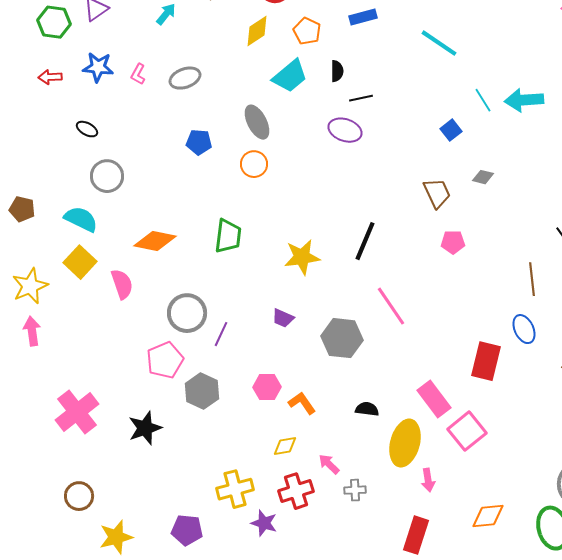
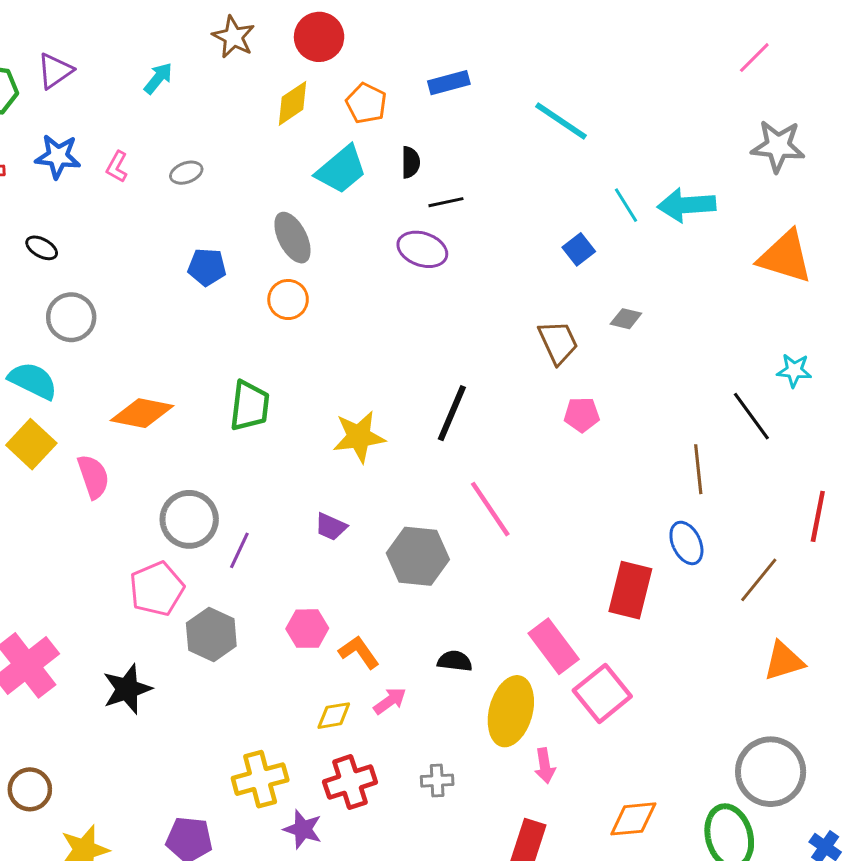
gray ellipse: (185, 78) -> (186, 173), size x0.7
pink arrow: (329, 464) -> (390, 701), moved, turned 100

